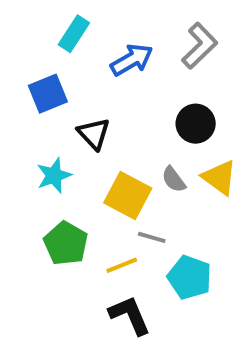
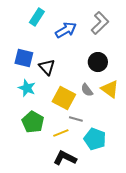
blue square: (48, 94) -> (24, 58), moved, turned 36
cyan star: (54, 175) -> (27, 88), turned -30
black L-shape: (130, 315) -> (65, 158), turned -40

